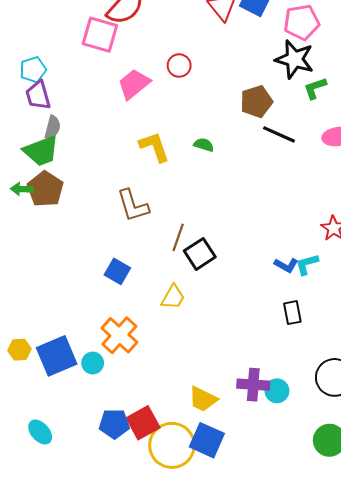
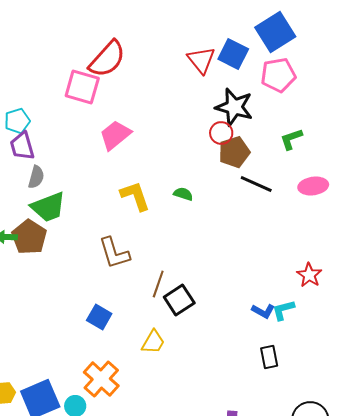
black star: (294, 59) -> (234, 107), moved
red circle: (179, 66) -> (221, 133), moved
green trapezoid: (41, 151) -> (48, 207), moved

